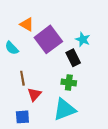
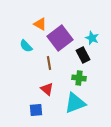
brown line: (22, 78) -> (49, 63), moved
red triangle: (34, 94) -> (47, 89), turned -32

